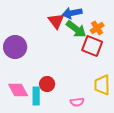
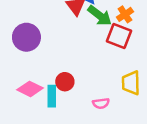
pink diamond: (18, 90) -> (30, 89), turned -35

